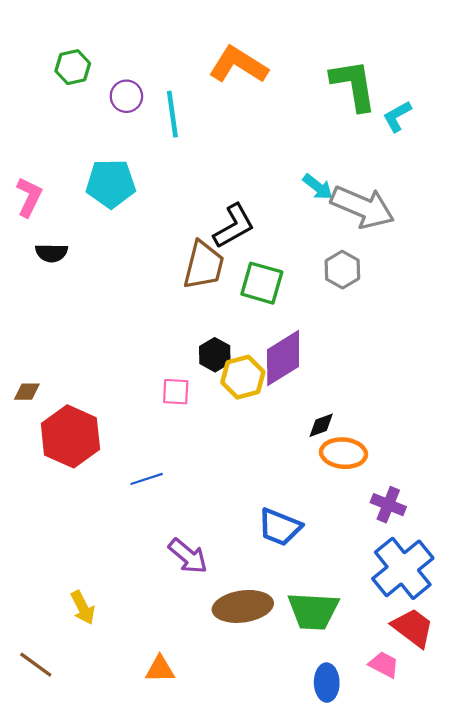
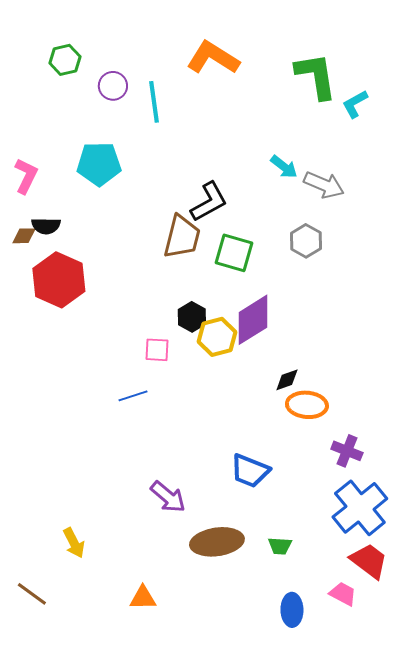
gray arrow: (363, 207) -> (324, 185), size x0.7
brown diamond: (27, 392) -> (24, 236), moved
red hexagon: (70, 436) -> (59, 280), moved
blue line: (147, 479) -> (133, 396), moved
green trapezoid: (313, 611) -> (280, 546), size x0.5

